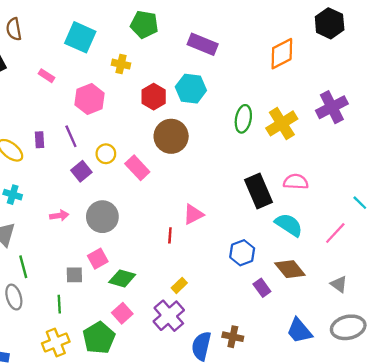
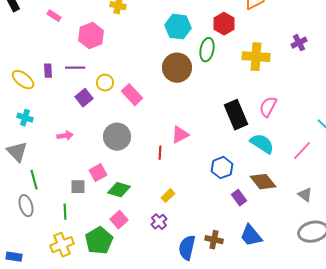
red hexagon: (154, 97) -> (224, 24), moved
purple cross: (332, 107) -> (299, 43), size x0.6
green ellipse: (243, 119) -> (207, 50), moved
yellow cross: (282, 123) -> (256, 57), turned 36
purple line: (71, 136) -> (75, 68), turned -66
brown circle: (171, 136) -> (177, 68), moved
pink semicircle: (296, 182) -> (268, 107), turned -65
gray circle: (102, 217) -> (117, 137), moved
purple cross: (169, 316) -> (159, 222), size x0.6
blue trapezoid: (299, 331) -> (251, 236), moved

